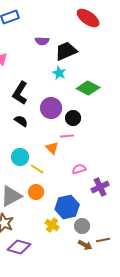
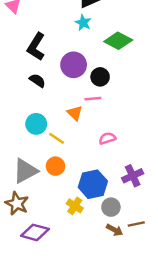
purple cross: (100, 187) -> (133, 176), moved

